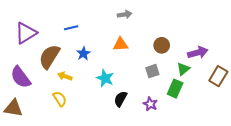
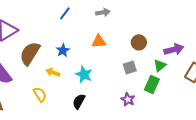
blue line: (71, 28) -> (65, 13), moved, turned -40
yellow arrow: (65, 76) -> (53, 72), moved
black semicircle: (120, 99) -> (79, 101), moved

